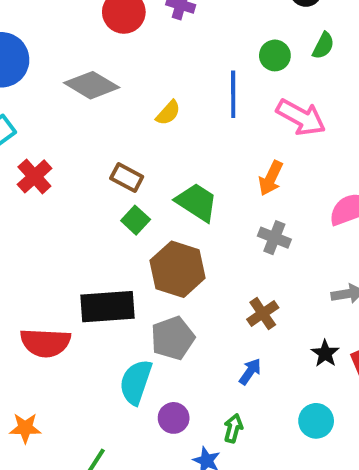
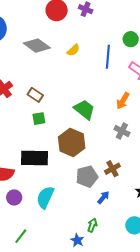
yellow semicircle: (168, 113) -> (73, 50), moved
brown rectangle: (127, 178) -> (35, 95), moved
green square: (136, 220) -> (39, 119), moved, turned 32
gray pentagon: (173, 338) -> (87, 176), moved
purple circle: (174, 418) -> (14, 197), moved

